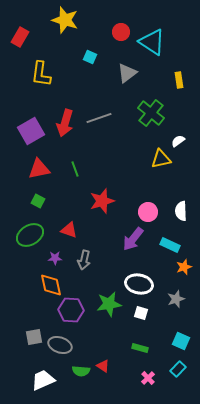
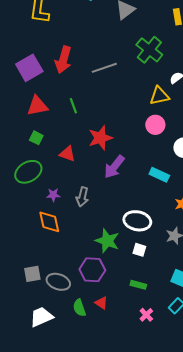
gray line: (99, 118) -> (104, 68), moved
pink circle: (148, 212) -> (155, 125), moved
red triangle: (69, 230) -> (67, 154), moved
purple arrow: (133, 239) -> (114, 167), moved
cyan rectangle: (170, 245) -> (159, 175), moved
green star: (109, 304) -> (107, 241), turned 30
purple hexagon: (71, 310) -> (92, 270), moved
green semicircle: (81, 371) -> (79, 308), turned 66

